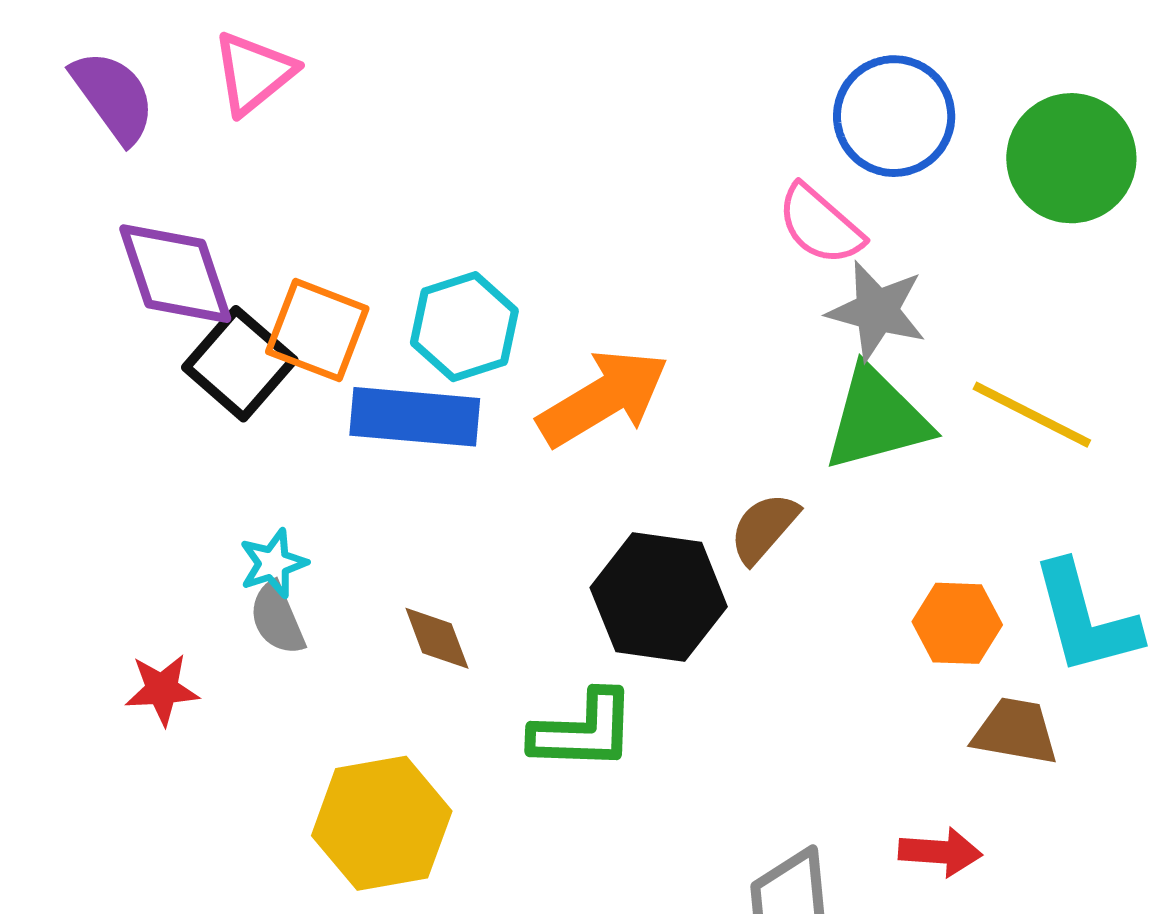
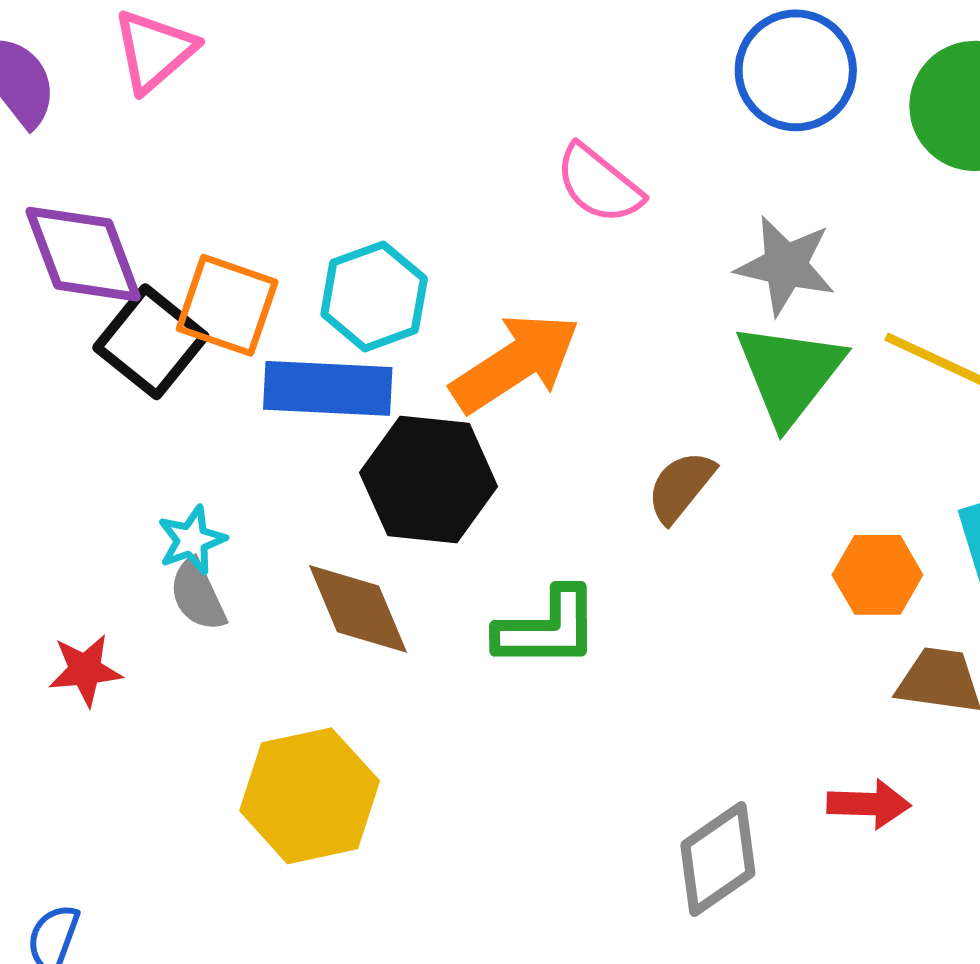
pink semicircle: (820, 225) -> (599, 184), moved
green triangle: (877, 419) -> (790, 374), turned -35
black hexagon: (659, 597) -> (429, 479), moved
brown diamond: (437, 638) -> (358, 609), size x1.5
green L-shape: (583, 731) -> (547, 628), moved

